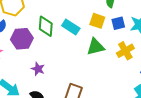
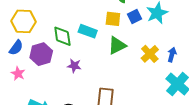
yellow cross: (125, 51) -> (150, 54), moved
purple star: (38, 69) -> (74, 66), moved

